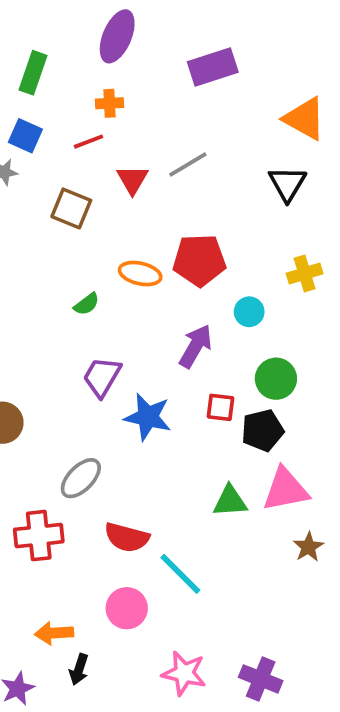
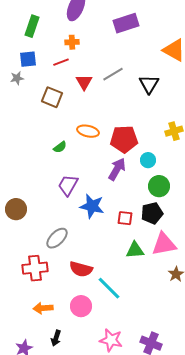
blue square: (25, 136) -> (28, 59), turned -30
black triangle: (287, 184) -> (149, 84), moved
red pentagon: (199, 260) -> (124, 139), moved
cyan circle: (249, 312) -> (148, 160), moved
red square: (220, 407) -> (125, 218), moved
orange arrow: (54, 633) -> (43, 308), moved

